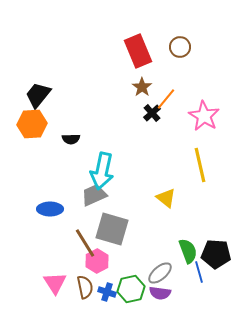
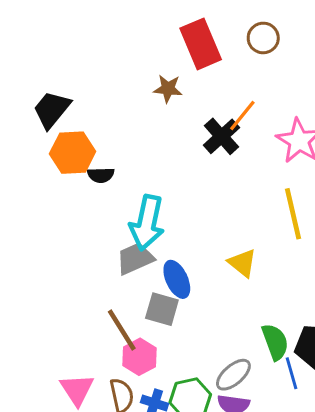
brown star: (142, 87) -> (168, 89), moved, turned -30
black cross: (152, 113) -> (222, 136), size x1.4
orange hexagon: (32, 124) -> (73, 153), moved
blue ellipse: (50, 209) -> (177, 279), moved, turned 65
gray square: (112, 229) -> (162, 309), size x0.7

